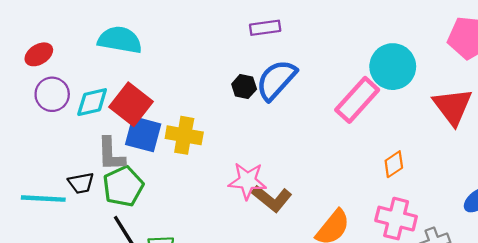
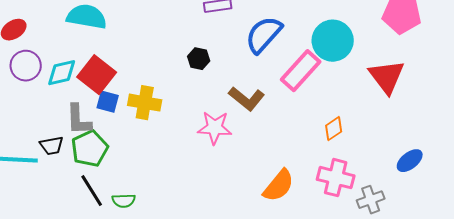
blue semicircle: (276, 80) -> (264, 35), moved
blue square: (143, 134) -> (108, 102), size x0.7
pink star: (247, 181) -> (215, 128), moved
brown L-shape: (272, 199) -> (247, 99), moved

